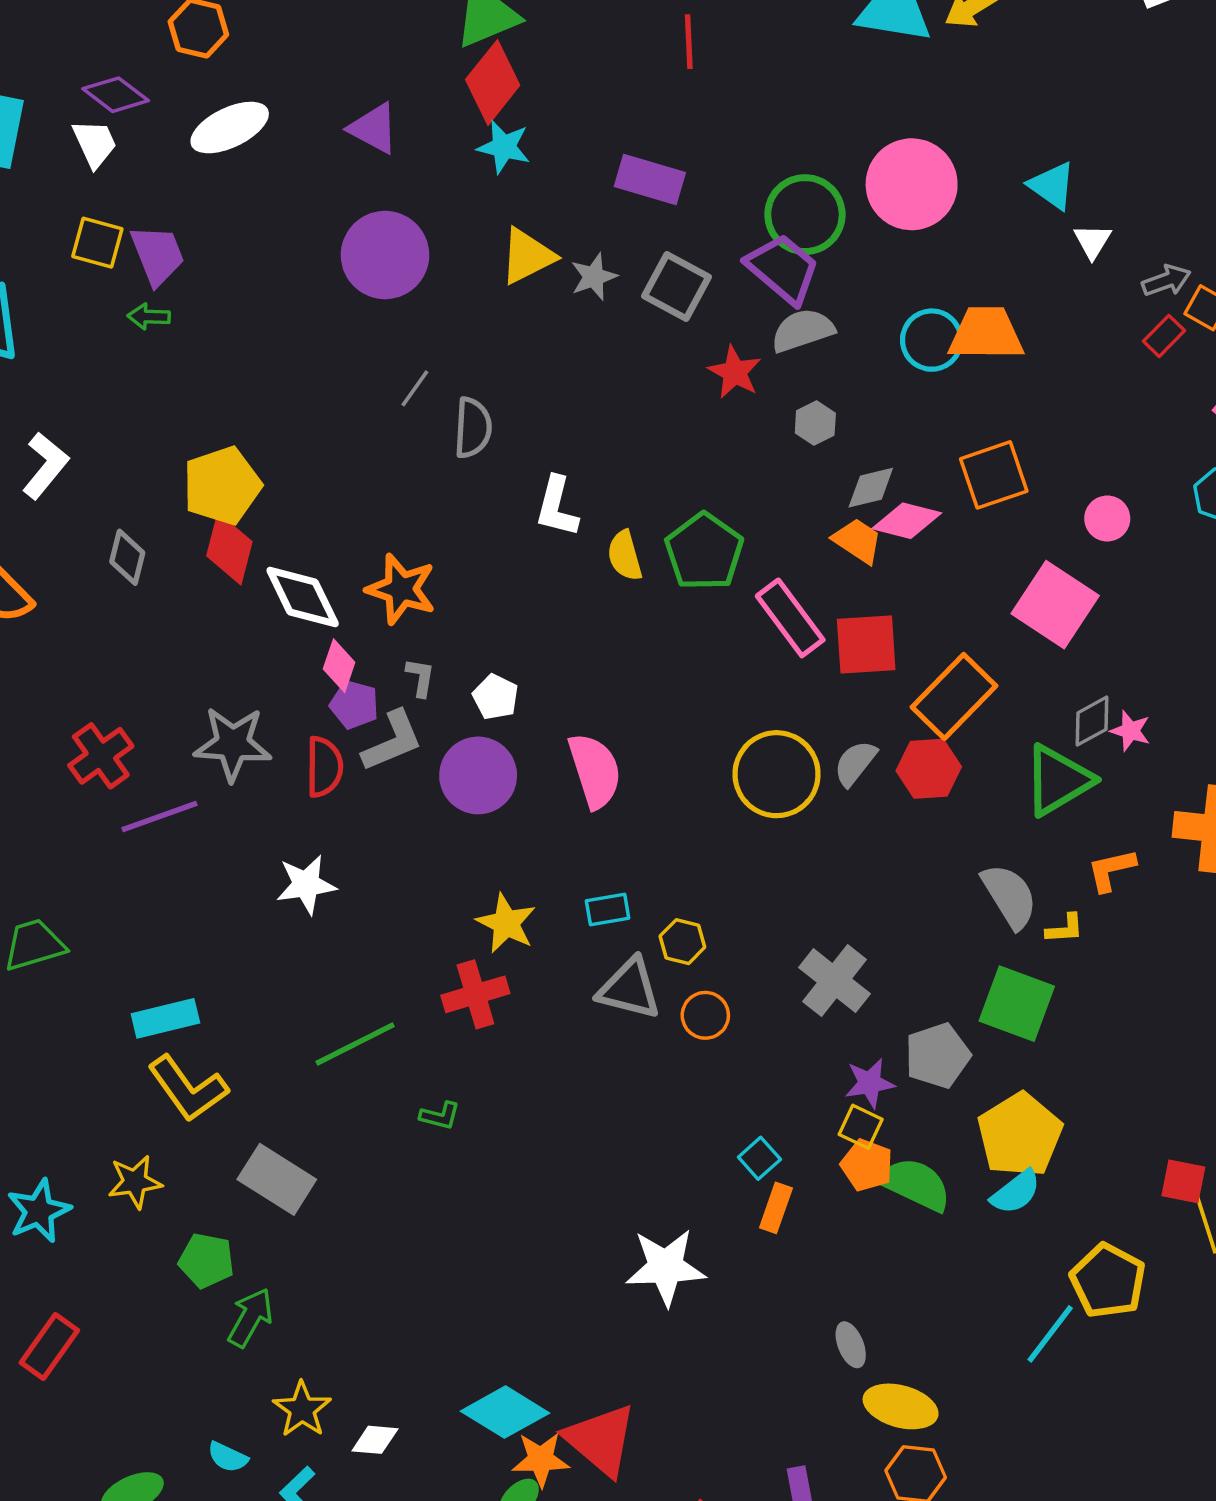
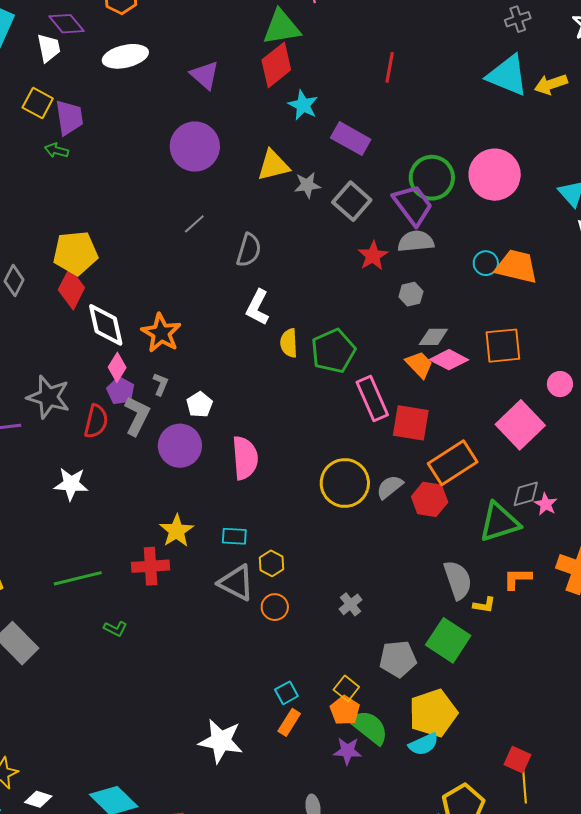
cyan star: (504, 147) -> (303, 105), moved
cyan circle: (932, 340) -> (486, 263), size x0.7
gray semicircle: (473, 428) -> (249, 250), moved
gray L-shape: (392, 741) -> (137, 416), turned -54
gray cross: (835, 981) -> (351, 604), size x0.6
purple star: (870, 1083) -> (347, 751), moved

